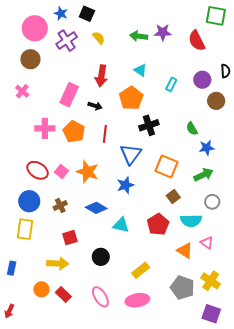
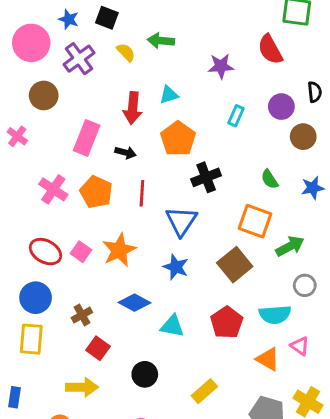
purple star: (163, 32) -> (221, 66), moved
green arrow: (139, 36) -> (161, 41), moved
brown circle: (30, 59) -> (44, 95), moved
cyan triangle: (140, 70) -> (169, 95), moved, turned -48
pink cross: (45, 128) -> (53, 189), turned 36
blue star: (207, 148) -> (313, 188), moved
orange square: (167, 166) -> (255, 221), moved
orange star: (88, 172) -> (119, 250), turned 30
blue star: (125, 185) -> (176, 267), turned -30
brown square: (173, 196) -> (235, 265), moved, size x1.6
brown cross: (60, 205) -> (82, 315), moved
red square: (70, 238) -> (98, 348), turned -35

